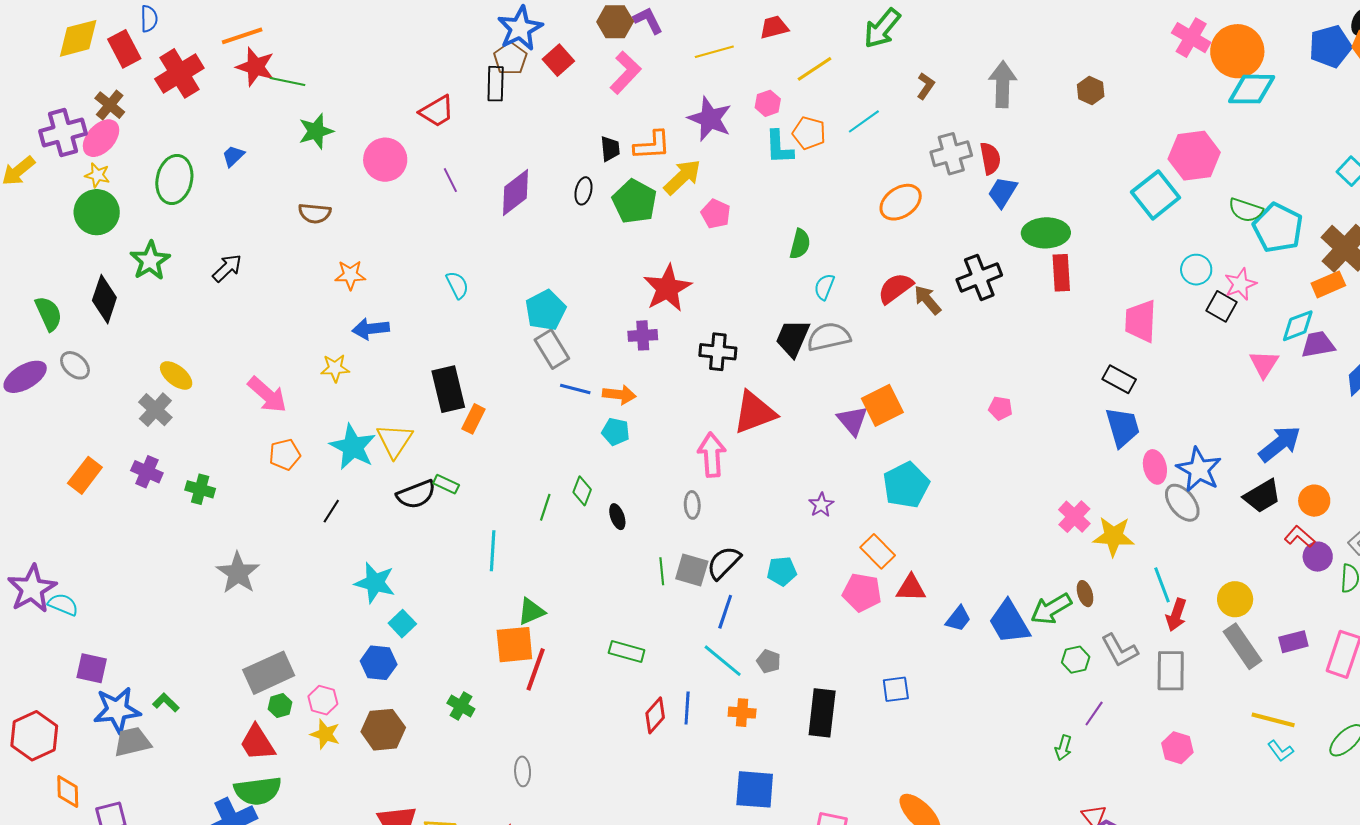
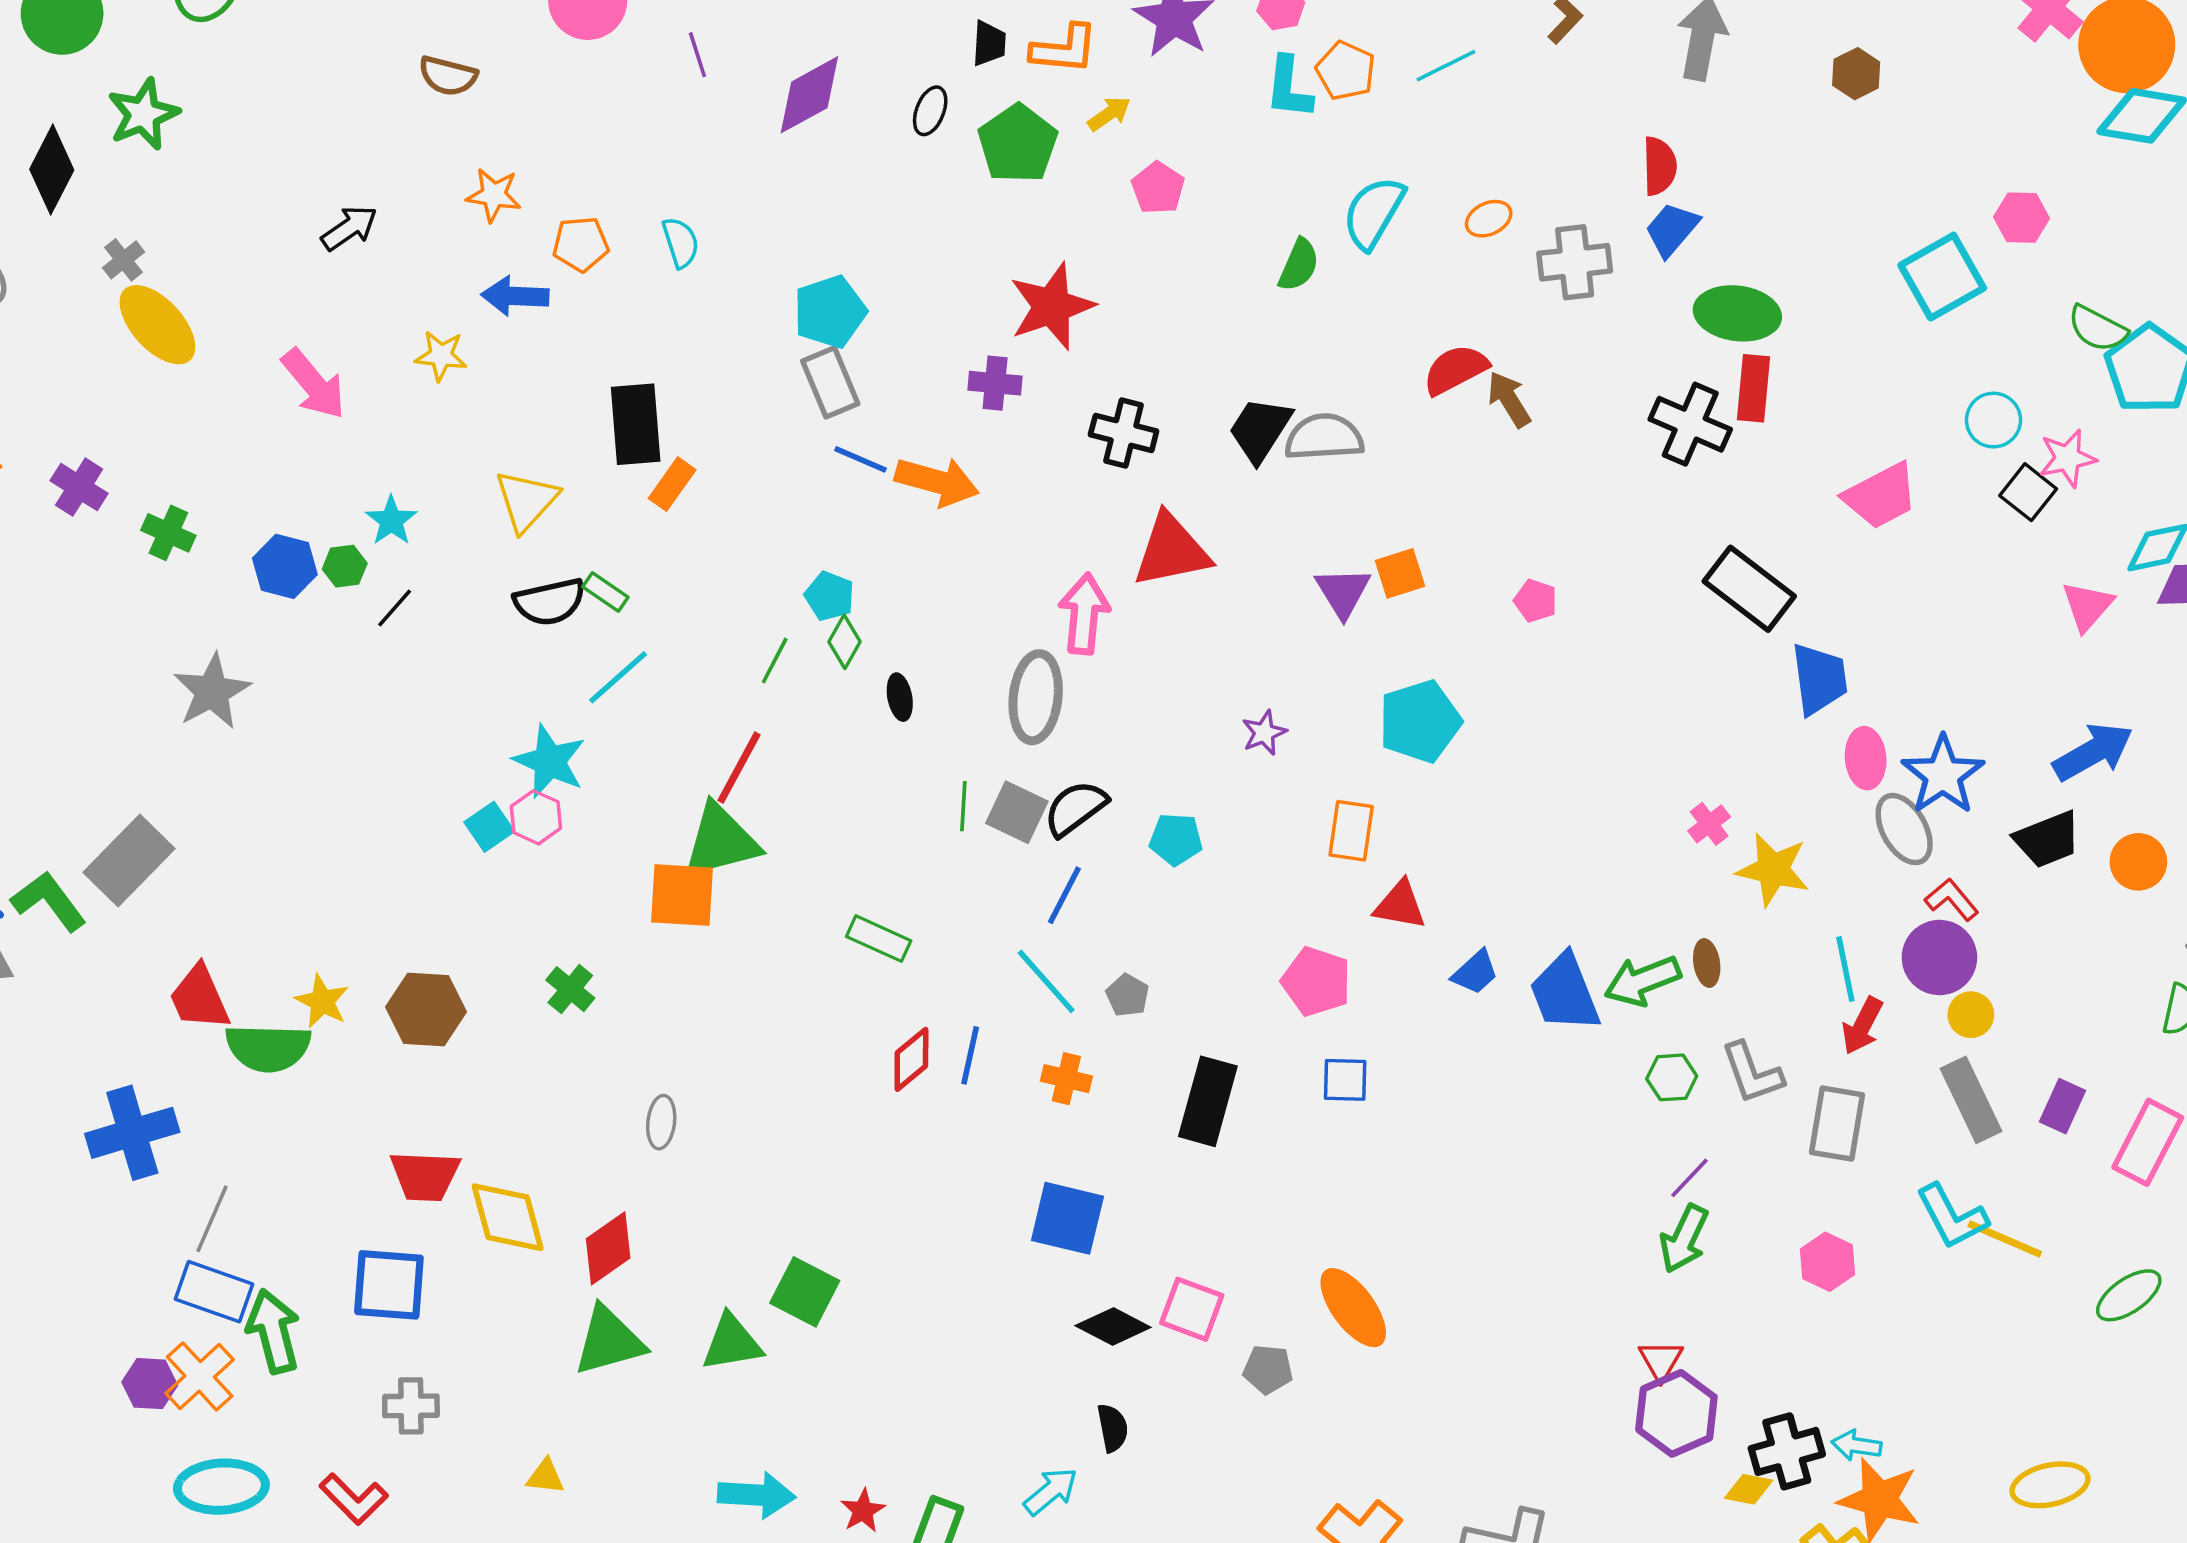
gray cross: (951, 154) -> (1575, 262), moved
pink hexagon: (1194, 156) -> (2022, 218), size x0.6
yellow arrow: (682, 177) -> (1109, 114), size x0.6
orange ellipse: (901, 202) -> (1489, 219), size x0.6
black arrow: (227, 268) -> (349, 228), moved
black cross: (979, 277) -> (1690, 424), moved, turned 36
cyan semicircle: (824, 287) -> (1374, 213), moved, size x1.6
pink trapezoid: (1141, 321) -> (1881, 496), turned -129
yellow ellipse: (176, 375) -> (157, 325), size x1.4
black rectangle: (1119, 379) -> (1749, 589), moved, size x1.5
orange arrow: (619, 395) -> (937, 481), size x1.4
orange square: (882, 405) -> (1400, 573), size x0.7
pink pentagon: (1000, 408) -> (1536, 601), moved
gray cross: (155, 410) -> (124, 260), moved, size x0.7
cyan pentagon: (616, 432) -> (829, 596), moved
cyan star: (353, 447) -> (391, 521), moved, size x0.6
orange pentagon: (285, 455) -> (581, 244), moved
gray ellipse: (692, 505) -> (1036, 697), size x1.8
pink cross: (1074, 517) -> (1709, 824), size x0.7
red L-shape: (1300, 537) -> (1952, 900), moved
cyan line: (493, 551) -> (618, 677), moved, turned 36
orange rectangle: (878, 551) -> (1351, 831), turned 44
purple circle: (1318, 557) -> (1939, 958), moved, size x1.4
cyan star: (375, 583) -> (550, 761), moved
pink pentagon: (862, 592) -> (1316, 981), moved
yellow circle: (1235, 599) -> (1971, 1015), size x0.7
green triangle: (531, 611) -> (721, 841), size x1.6
purple rectangle: (1293, 642) -> (2062, 1106), turned -60
blue hexagon: (379, 663) -> (285, 566), moved
red line: (536, 669) -> (739, 768), moved
gray rectangle: (269, 673) -> (129, 860), moved, turned -30
pink hexagon: (323, 700) -> (536, 817), moved
green L-shape: (166, 703) -> (49, 901), size x1.6
green hexagon: (280, 706) -> (345, 566), moved
green arrow: (1063, 748) -> (1684, 1239), moved, size x1.5
cyan L-shape: (1280, 751) -> (1952, 1217), moved, size x1.6
green semicircle: (258, 791) -> (268, 1048), moved

